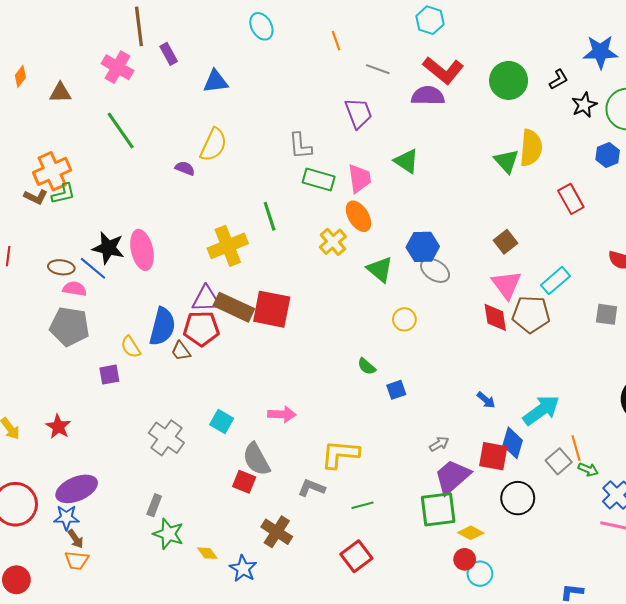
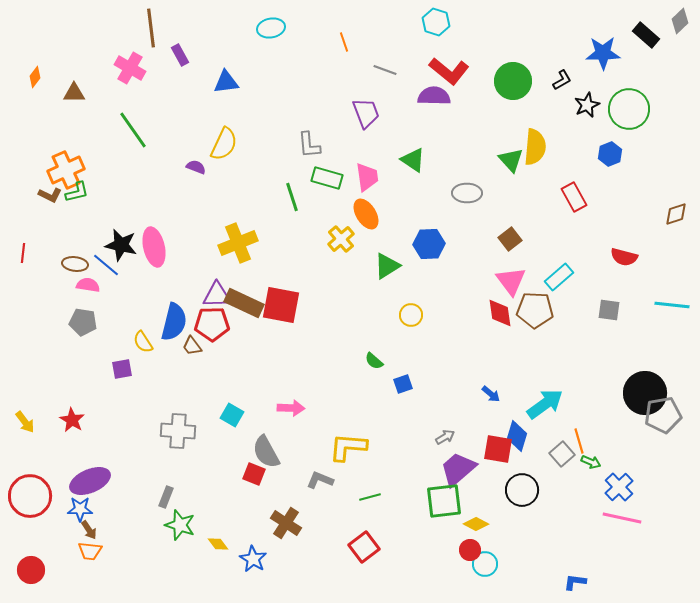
cyan ellipse: (261, 26) -> (271, 28), turned -72
green line: (270, 216) -> (292, 197), moved
green triangle: (380, 269) -> (387, 266), turned 48
gray ellipse: (435, 270) -> (467, 193), moved, turned -32
gray pentagon: (69, 327) -> (83, 322), size x0.7
gray cross: (166, 438) -> (178, 431), turned -32

